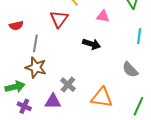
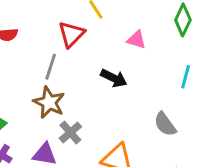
gray line: (35, 43) -> (51, 67), moved
brown star: (36, 67) -> (49, 102), moved

